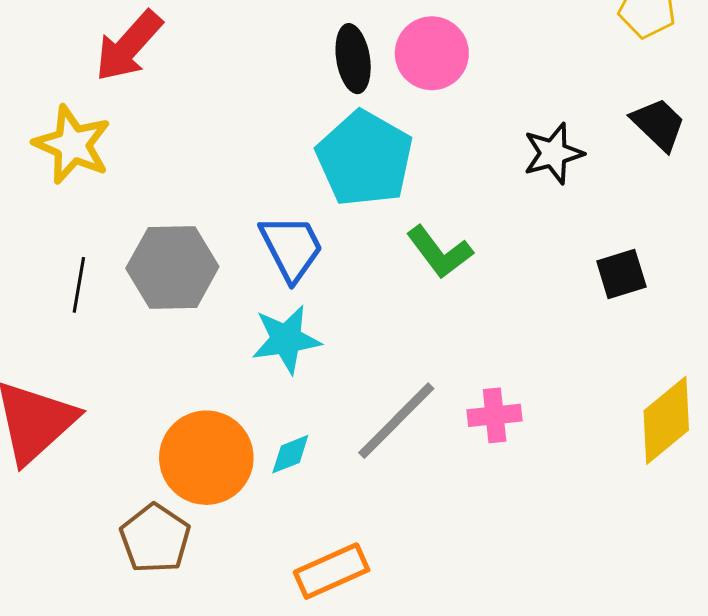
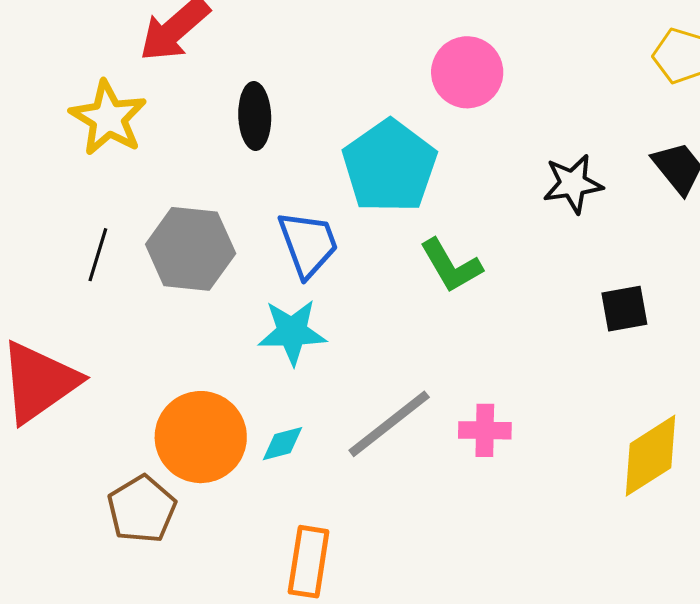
black ellipse: (353, 59) -> (255, 116), moved
orange rectangle: (332, 571) -> (309, 562), turned -64

